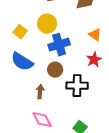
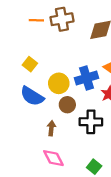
yellow circle: (47, 24) -> (59, 83), moved
blue cross: (59, 45) -> (87, 78), moved

